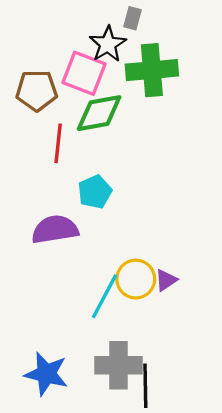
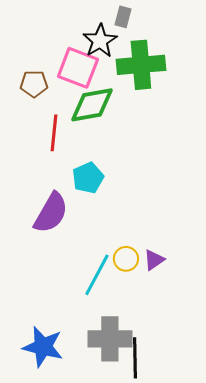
brown pentagon: (37, 90) -> (34, 84), size x0.7
purple semicircle: (55, 229) -> (51, 213), turned 129
yellow circle: (136, 279) -> (126, 259), size x0.7

